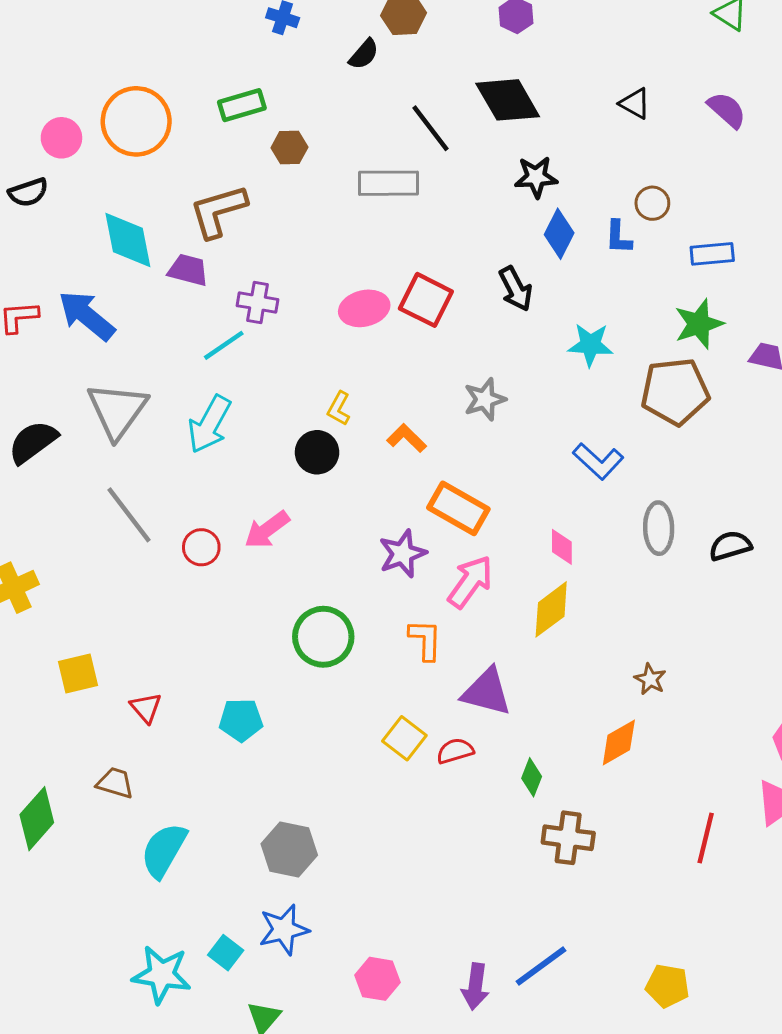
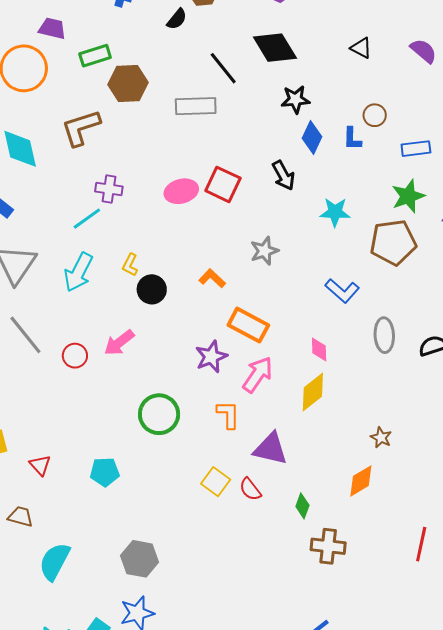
brown hexagon: (289, 147) -> (128, 84), size x1.6
purple trapezoid: (188, 270) -> (52, 28), moved
yellow L-shape: (339, 408) -> (130, 265), moved
red semicircle: (455, 751) -> (250, 489), turned -110

